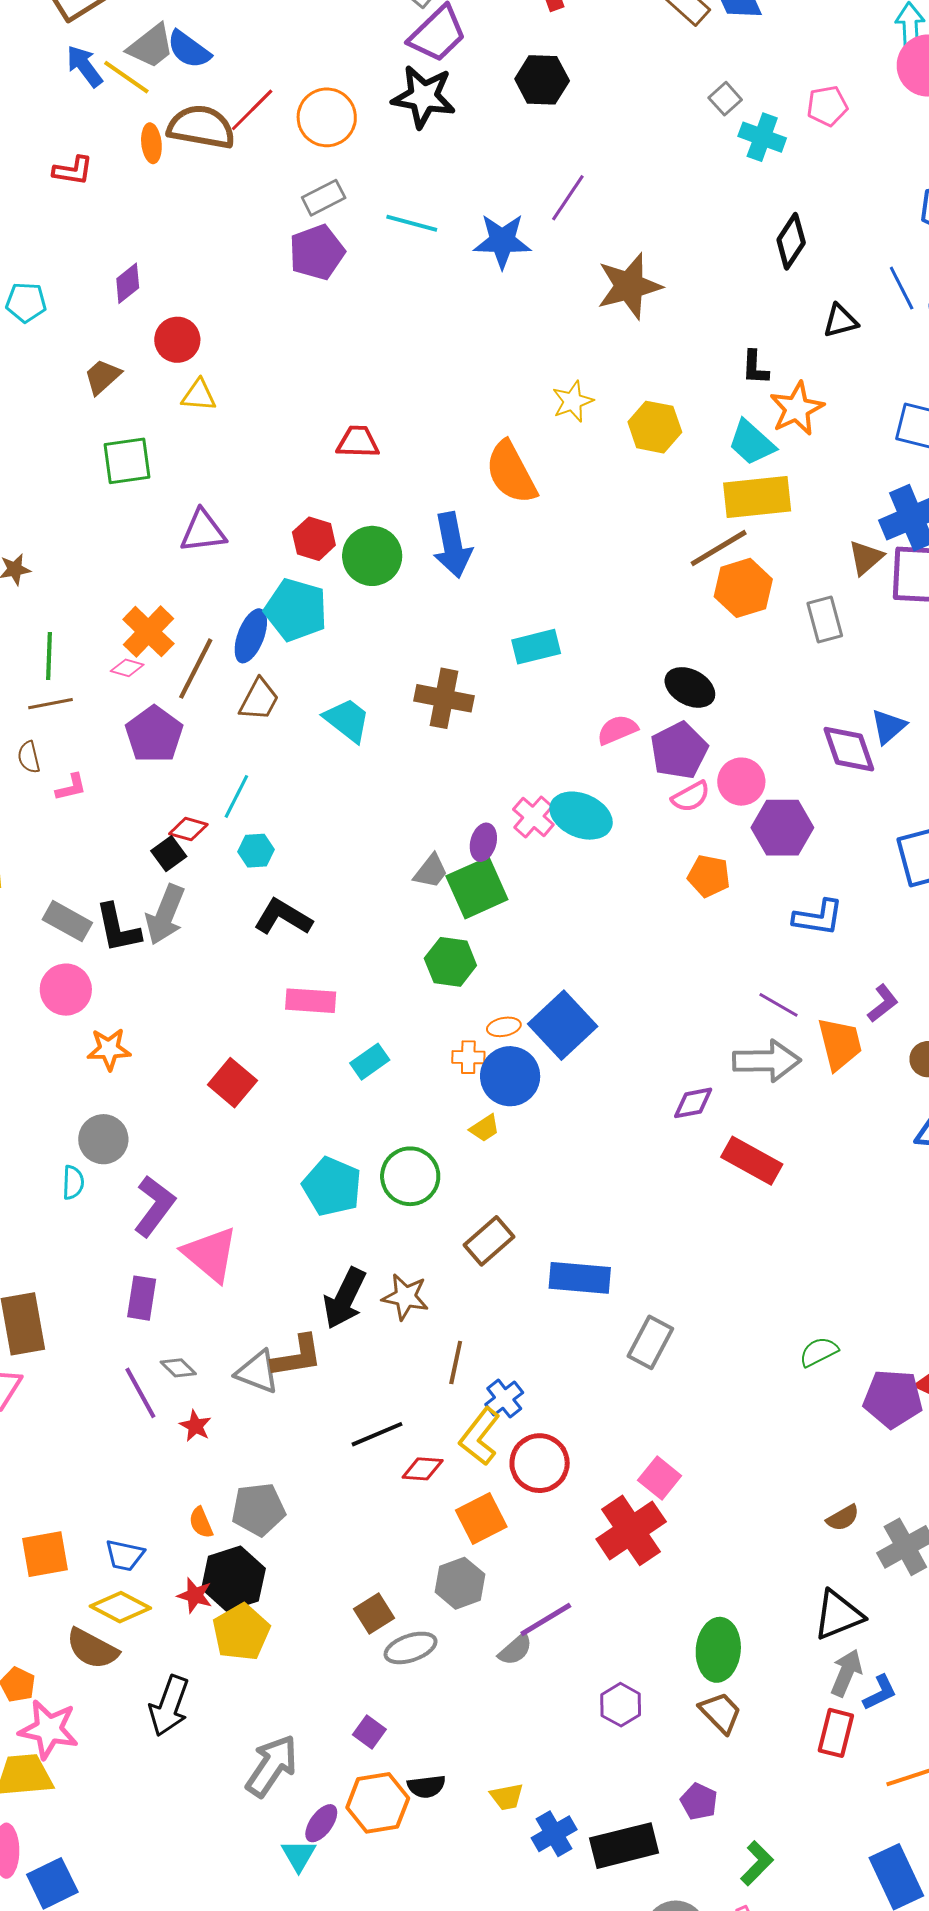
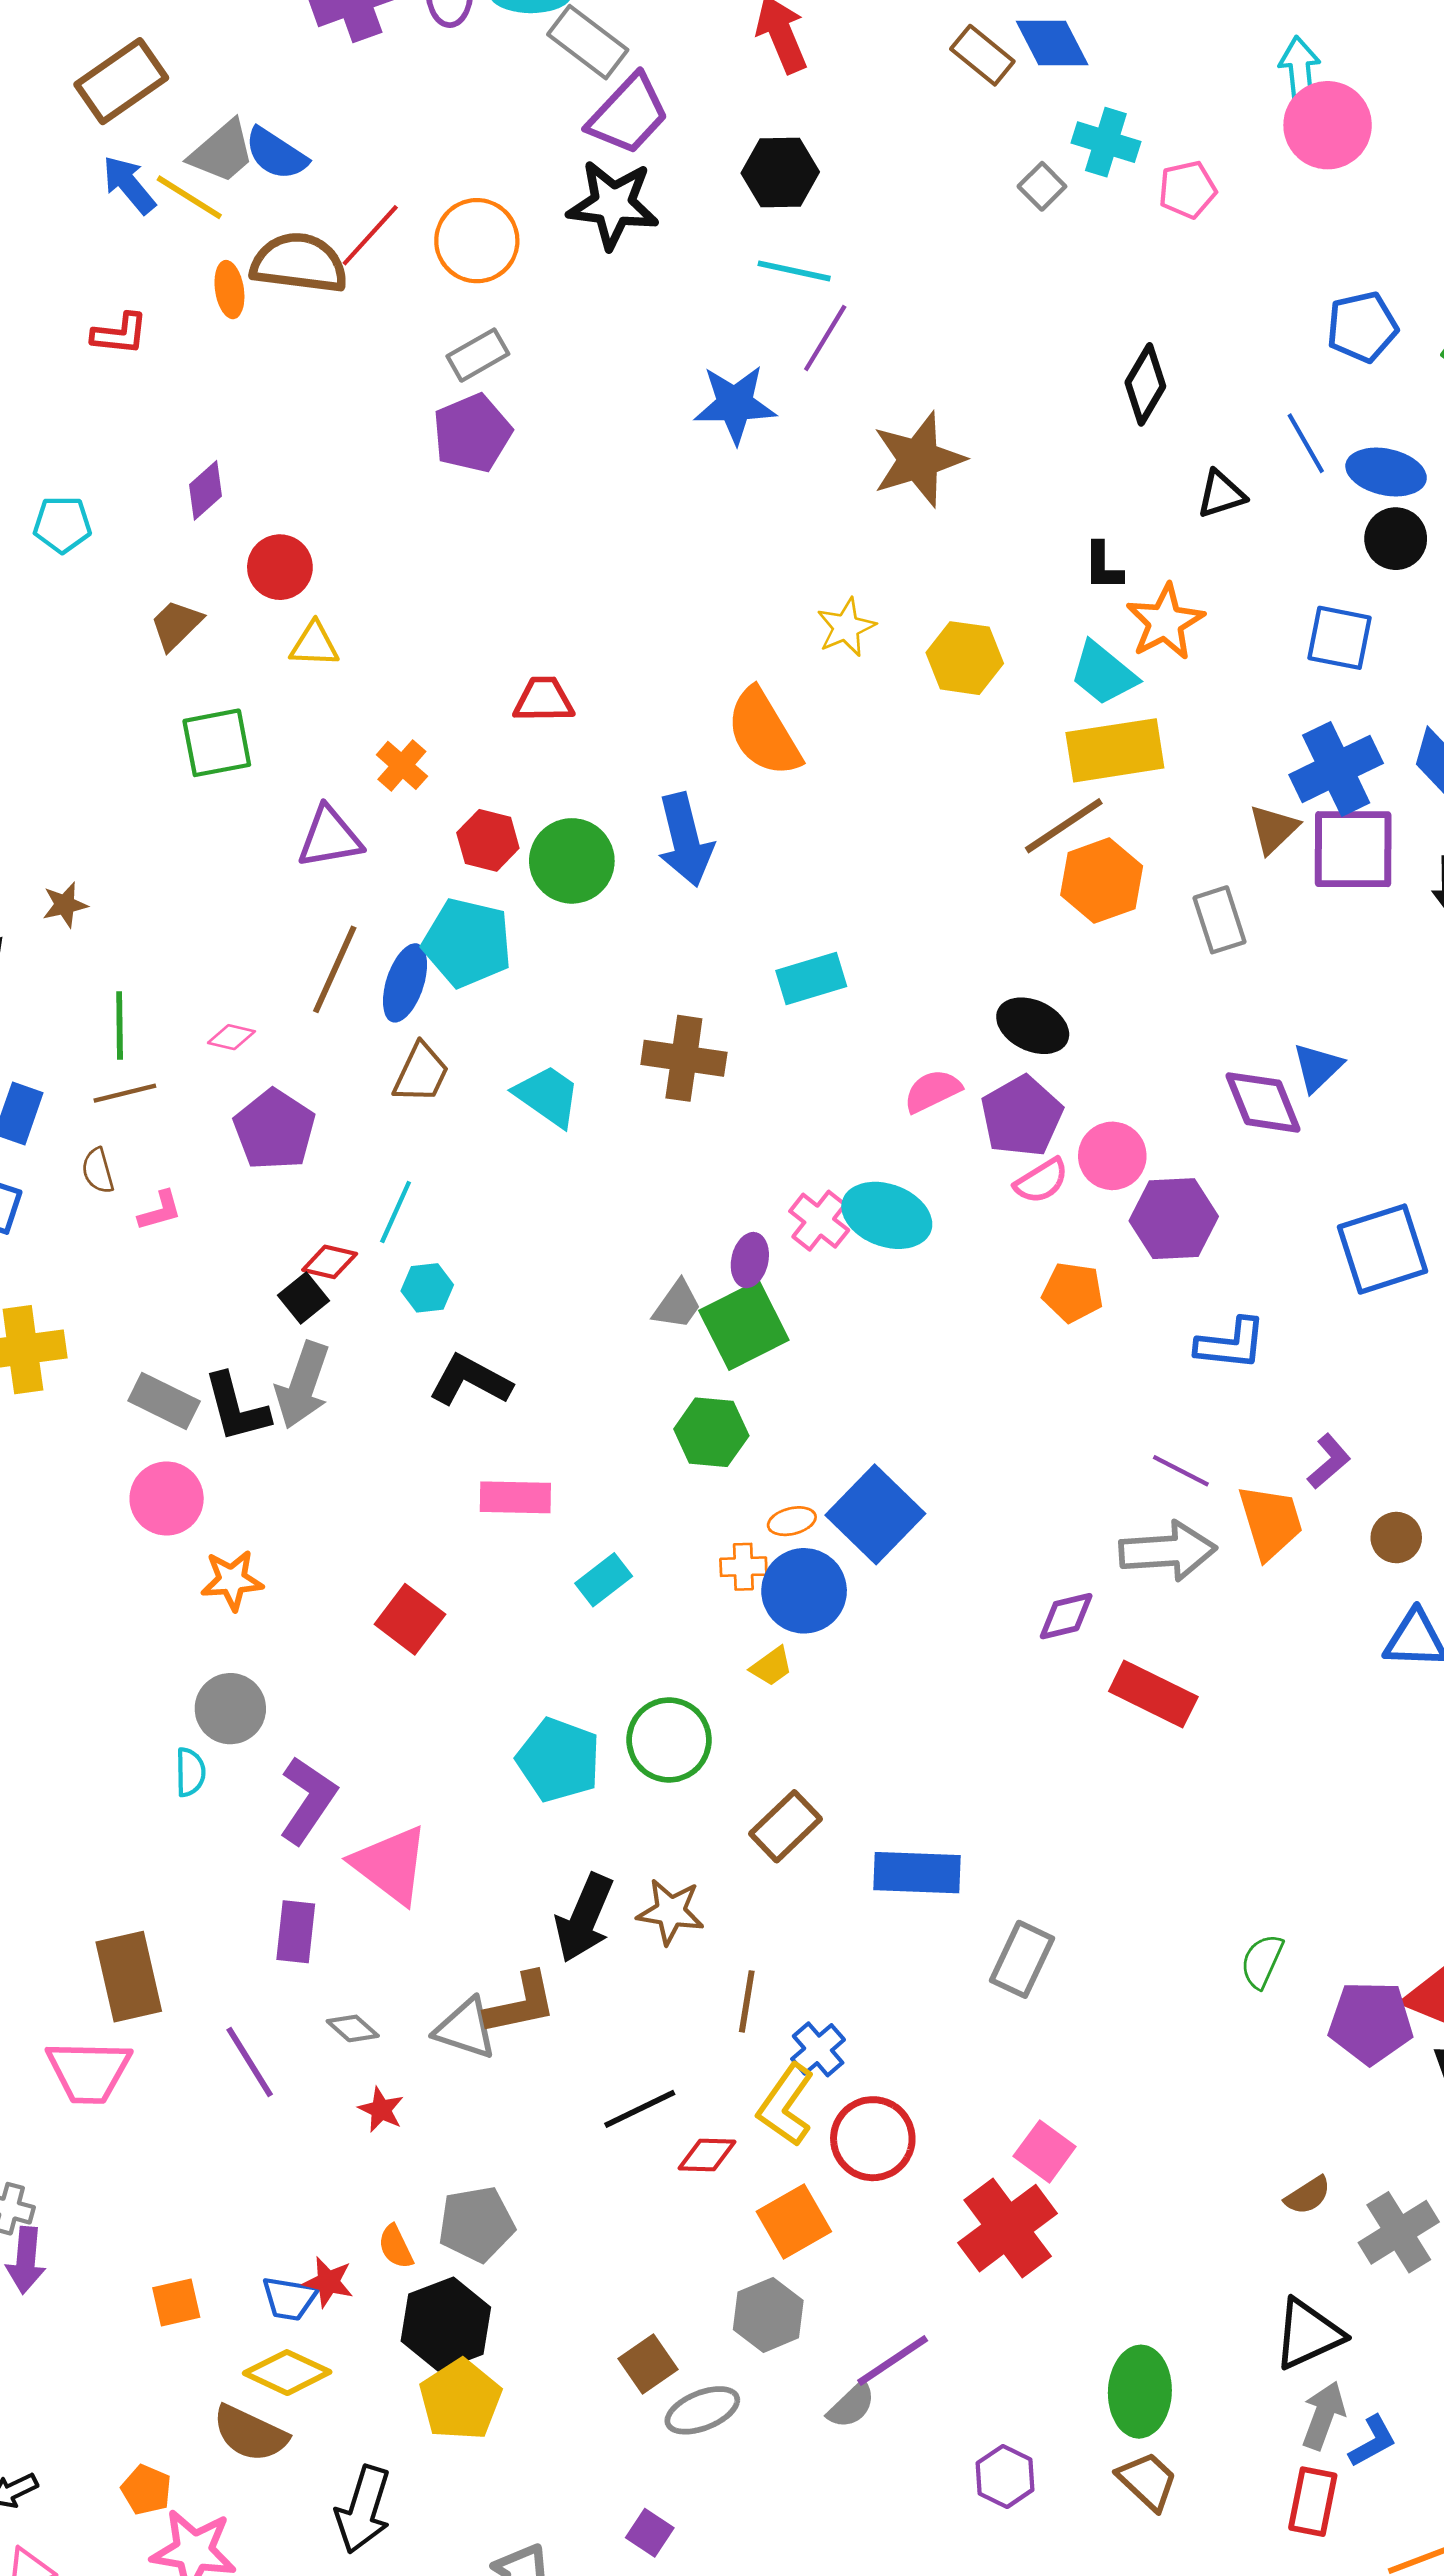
cyan cross: (762, 137) -> (1106, 142), moved
cyan line: (412, 223) -> (794, 271), moved
orange cross: (148, 632) -> (402, 765), moved, size x0.7
brown line: (196, 669) -> (335, 969), moved
green semicircle: (819, 1352) -> (1262, 1961), turned -36
purple line: (140, 1393) -> (250, 2062), moved
orange square: (45, 1554) -> (176, 2302), size x0.7
red star: (195, 1595) -> (328, 2282), moved

